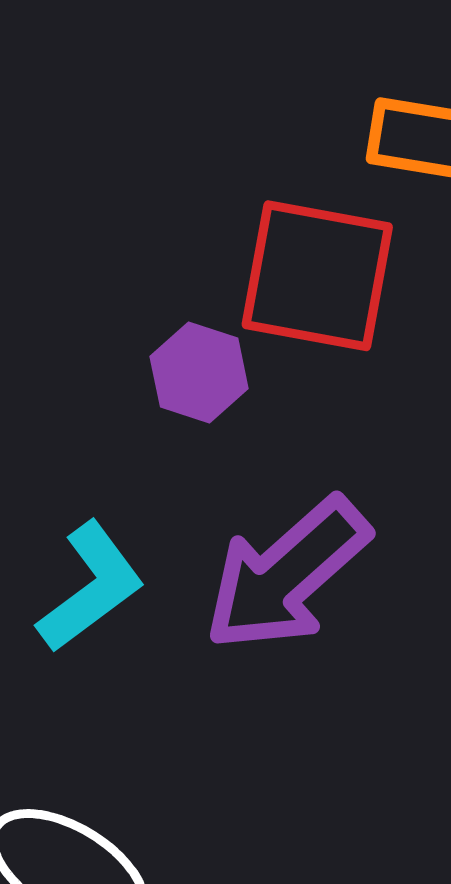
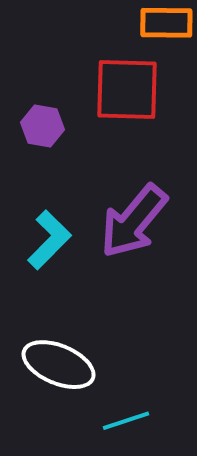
purple hexagon: (199, 373) -> (43, 126), moved

